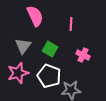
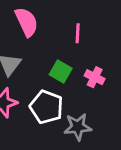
green square: (50, 49) -> (61, 72), moved

